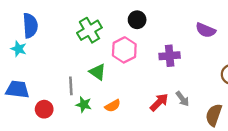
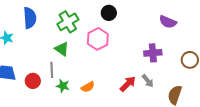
blue semicircle: (30, 26) -> (30, 18), moved
purple cross: (170, 56) -> (153, 53), moved
green triangle: (98, 72) -> (62, 49), moved
red circle: (44, 109) -> (33, 81), moved

